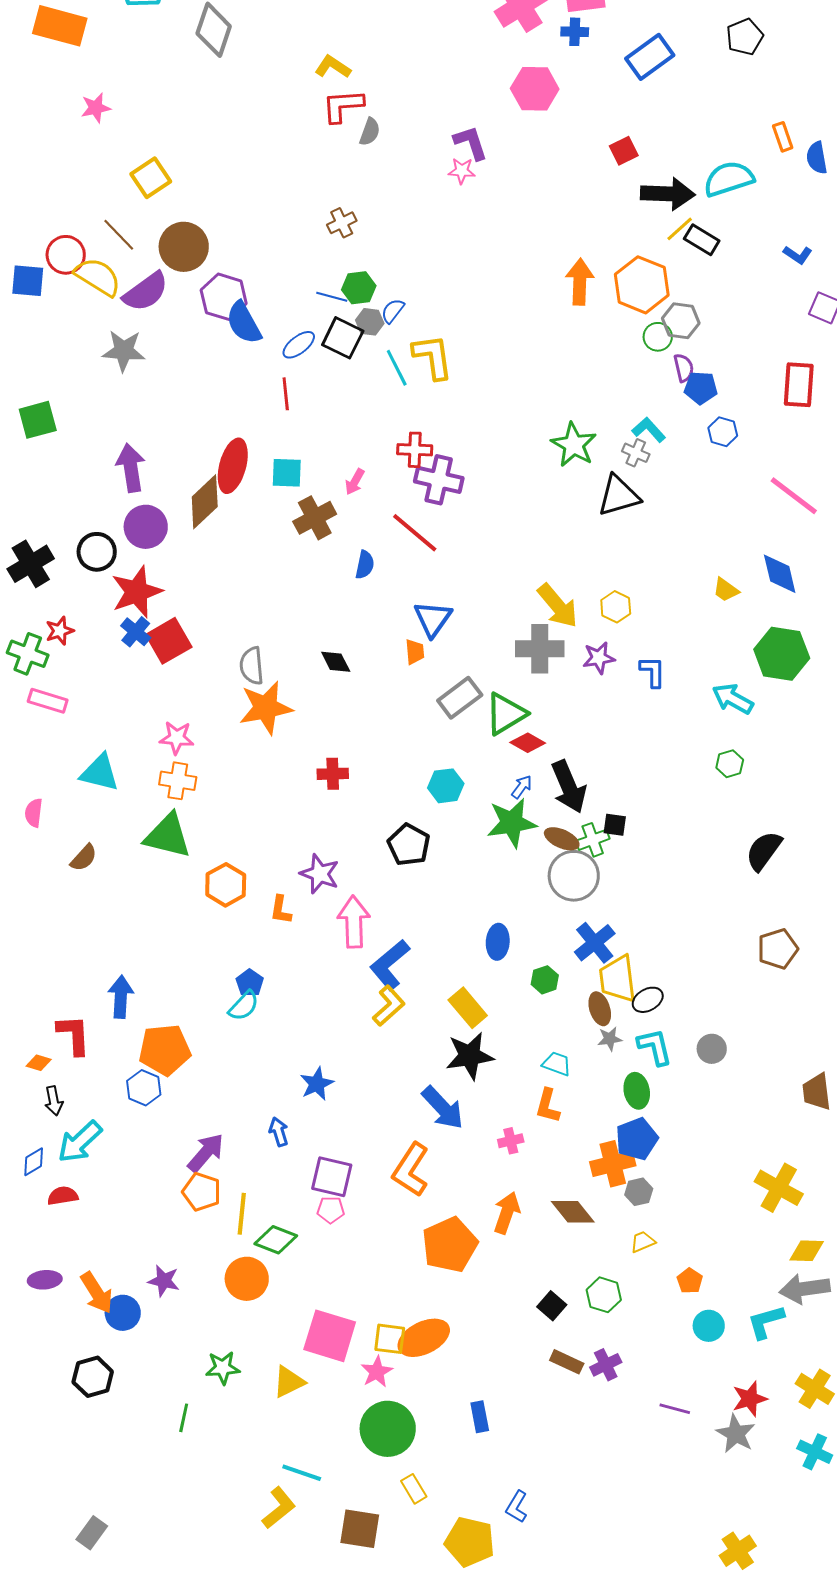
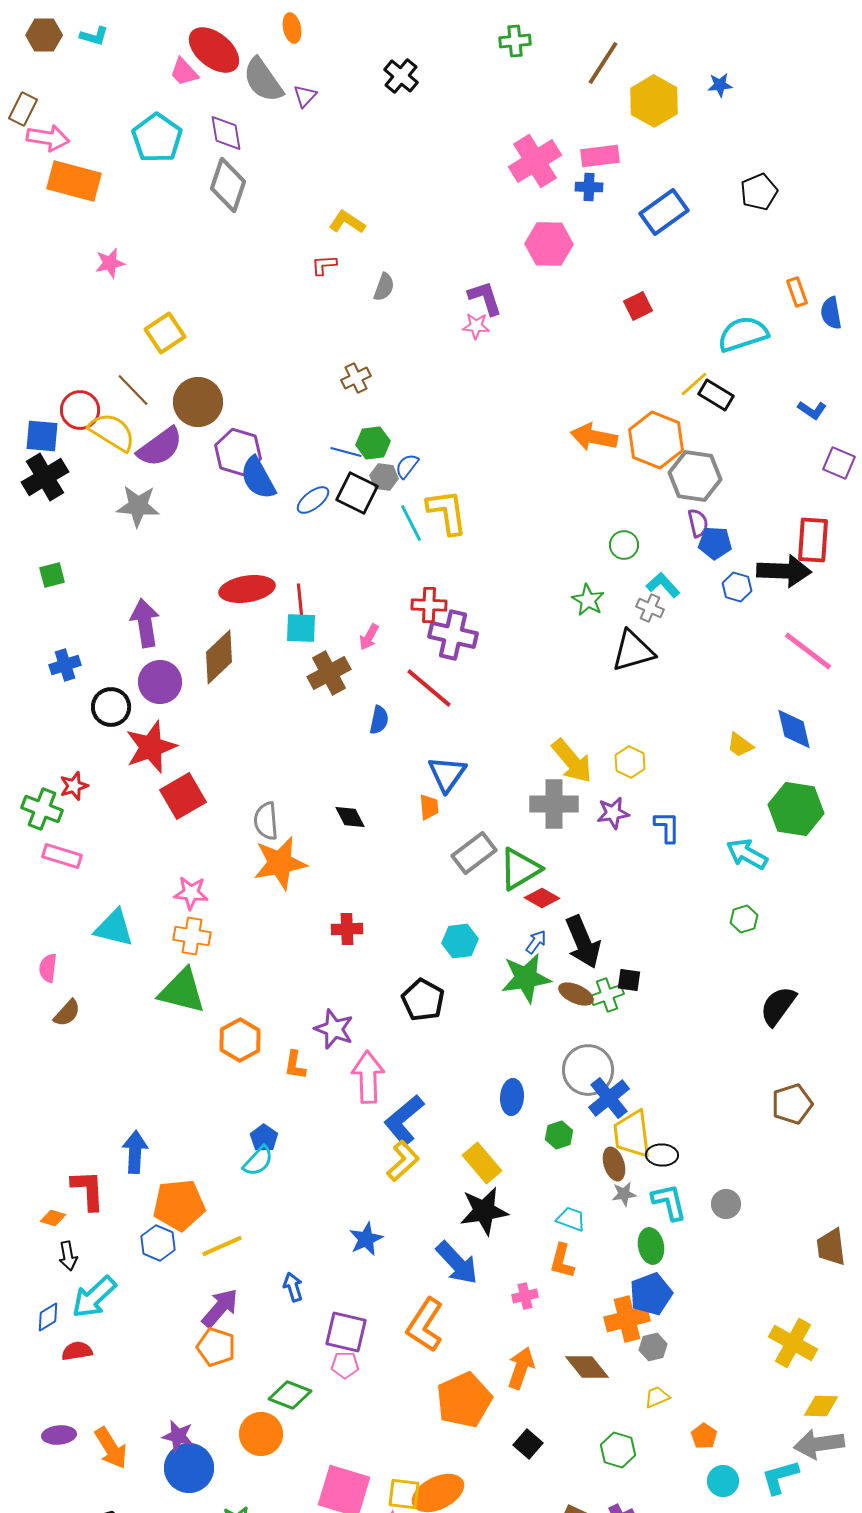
red L-shape: (343, 106) -> (324, 265), moved, size x0.6
black arrow: (668, 194) -> (784, 571), moved
orange arrow: (580, 282) -> (594, 437), turned -81
gray hexagon: (681, 321) -> (695, 476), size x1.4
green circle: (658, 337) -> (624, 545), moved
red line: (286, 394) -> (300, 600), moved
green square: (38, 420) -> (52, 575), size x0.7
green star: (574, 445) -> (588, 600), size x0.7
red ellipse: (233, 466) -> (247, 589), moved, turned 66
black cross: (31, 564) -> (45, 477), moved
blue cross: (136, 632) -> (65, 665), moved, turned 32
brown semicircle: (84, 858) -> (67, 1013), moved
gray circle: (574, 876) -> (588, 1070), moved
black ellipse: (648, 1000) -> (662, 1155), turned 32
blue star: (317, 1084) -> (366, 1239), moved
yellow line: (242, 1214) -> (222, 1246), moved, turned 60
black square: (552, 1306) -> (528, 1444), moved
blue circle: (123, 1313) -> (189, 1468), moved, size x1.4

